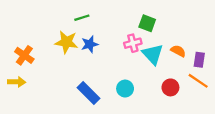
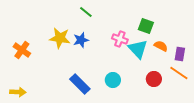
green line: (82, 18) -> (86, 12), moved, turned 56
green square: (147, 23) -> (146, 26), moved
pink cross: (133, 43) -> (120, 39), turned 35
yellow arrow: (17, 82) -> (18, 92), moved

